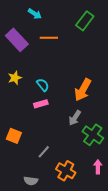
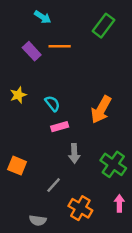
purple rectangle: (17, 40) -> (32, 51), moved, size x0.7
pink rectangle: (41, 104) -> (60, 127), moved
gray arrow: (75, 118) -> (74, 153), moved, turned -35

